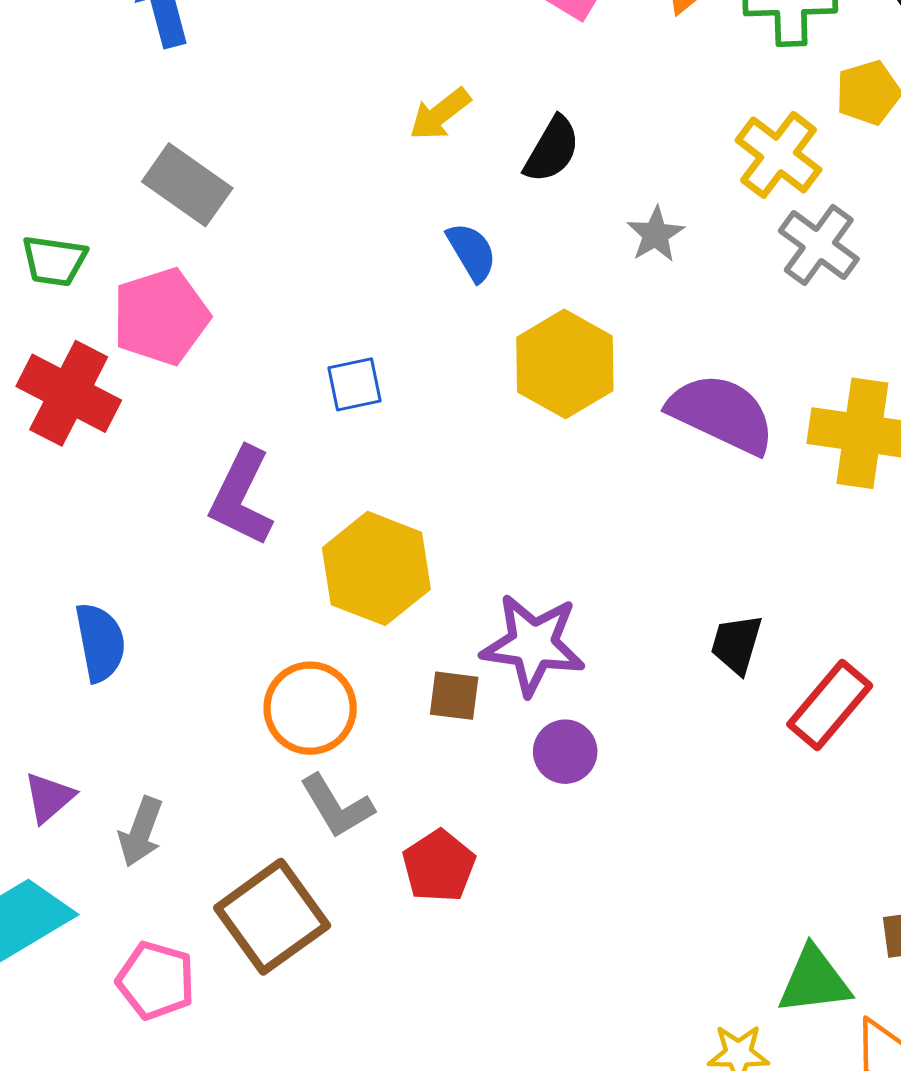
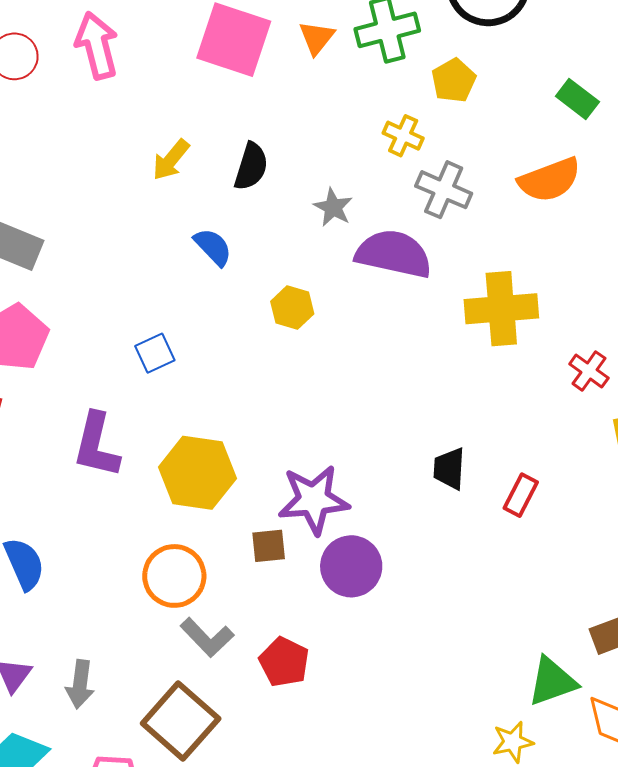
yellow cross: (778, 155) -> (403, 136), size x0.7
yellow hexagon: (565, 364) -> (292, 308), size x0.6
purple semicircle: (722, 414) -> (394, 254), moved
red rectangle: (830, 705) -> (521, 495), size x0.7
purple circle: (565, 752) -> (351, 566), size x1.4

